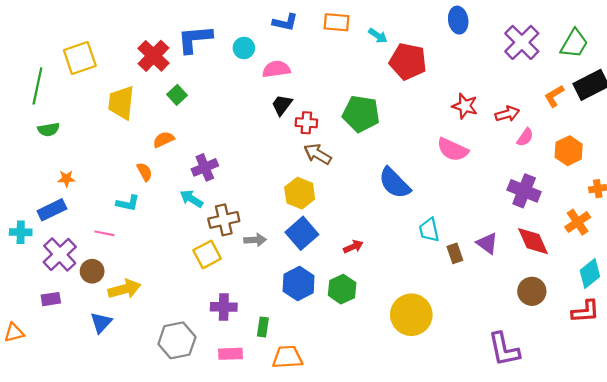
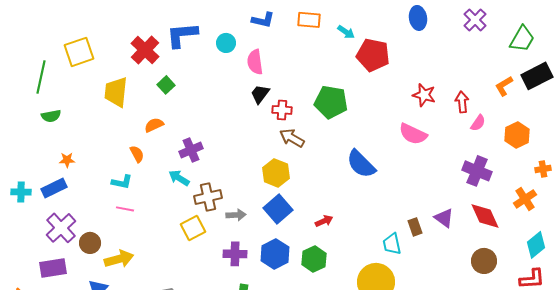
purple cross: (522, 42) -> (475, 20), moved, size x0.7
pink semicircle: (276, 69) -> (255, 62), turned -90
red arrow: (507, 114) -> (462, 102), turned -80
cyan trapezoid: (429, 230) -> (392, 244), moved
cyan cross: (21, 232) -> (21, 192), moved
pink line: (104, 233) -> (125, 209), moved
purple rectangle: (51, 299) -> (53, 268), size x1.5
purple cross: (224, 307) -> (235, 254), moved

